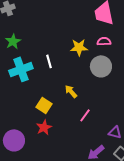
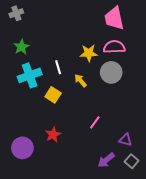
pink semicircle: (104, 41) -> (114, 47), size x1.5
yellow arrow: (71, 91) -> (81, 81), moved
yellow square: (44, 105) -> (53, 95), moved

